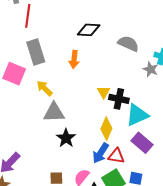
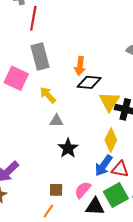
black diamond: (89, 30) -> (89, 82), moved
yellow triangle: (104, 92) -> (109, 102), size x1.5
gray triangle: (54, 112) -> (56, 121), size x0.6

